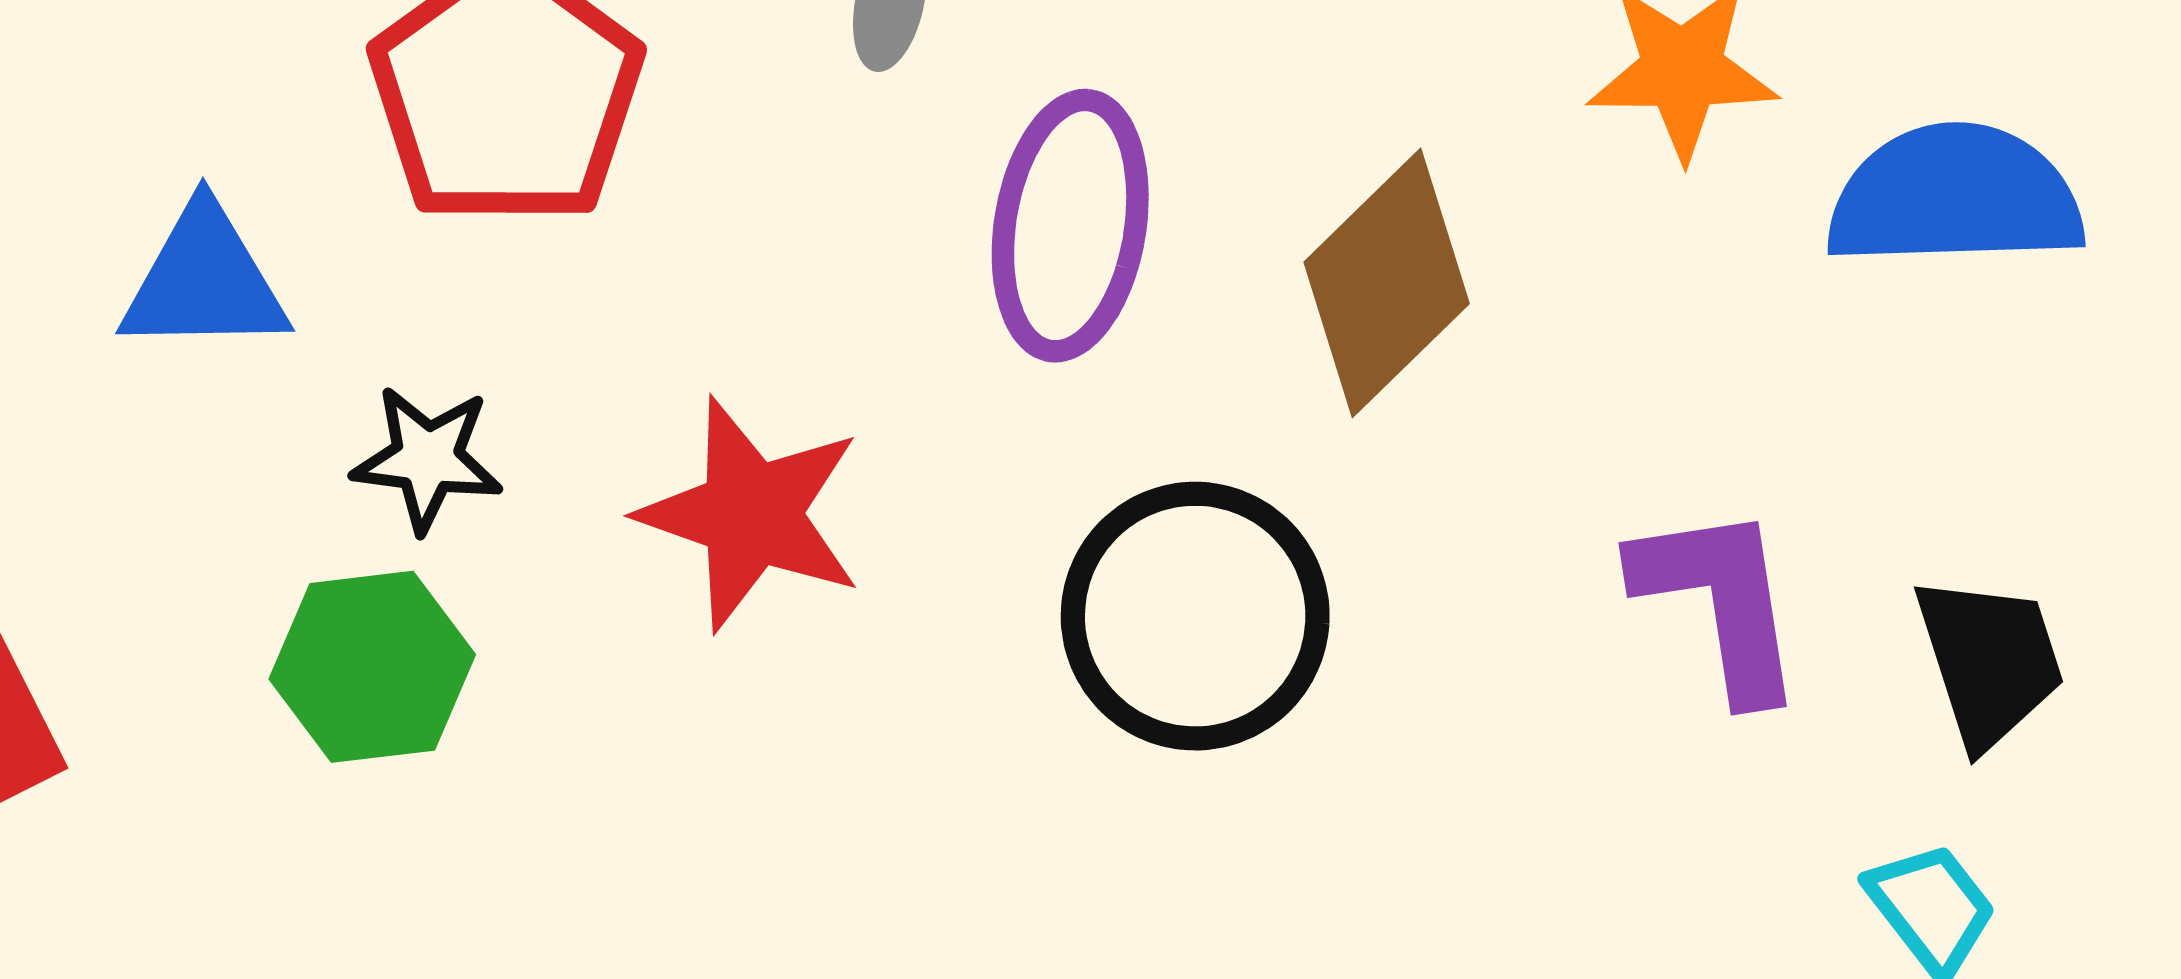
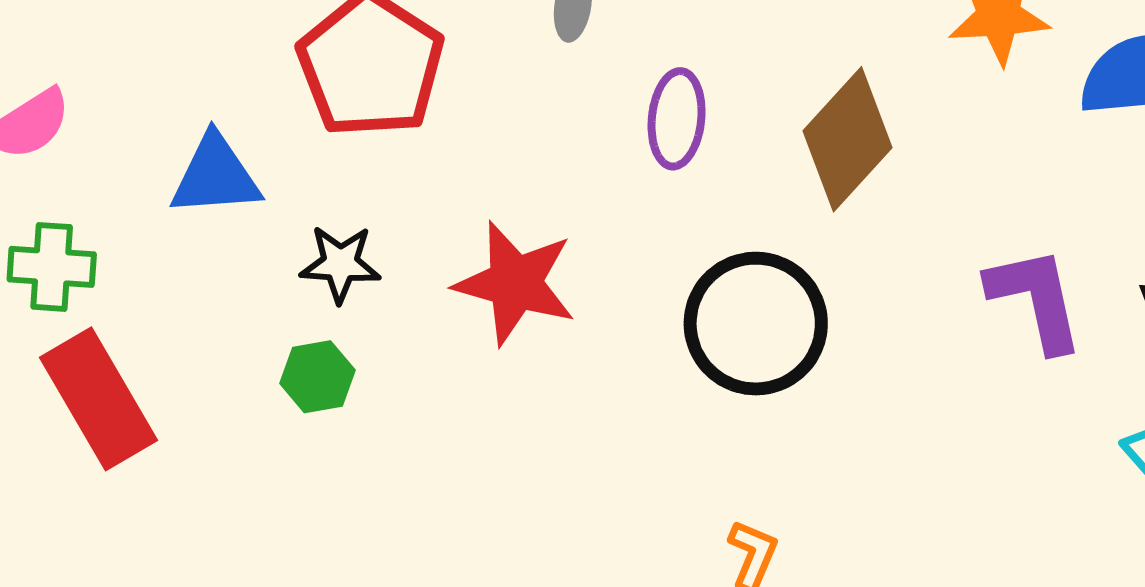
purple ellipse: (1070, 226) -> (677, 119), size x0.7
green hexagon: (372, 667) -> (317, 377), size x0.7

